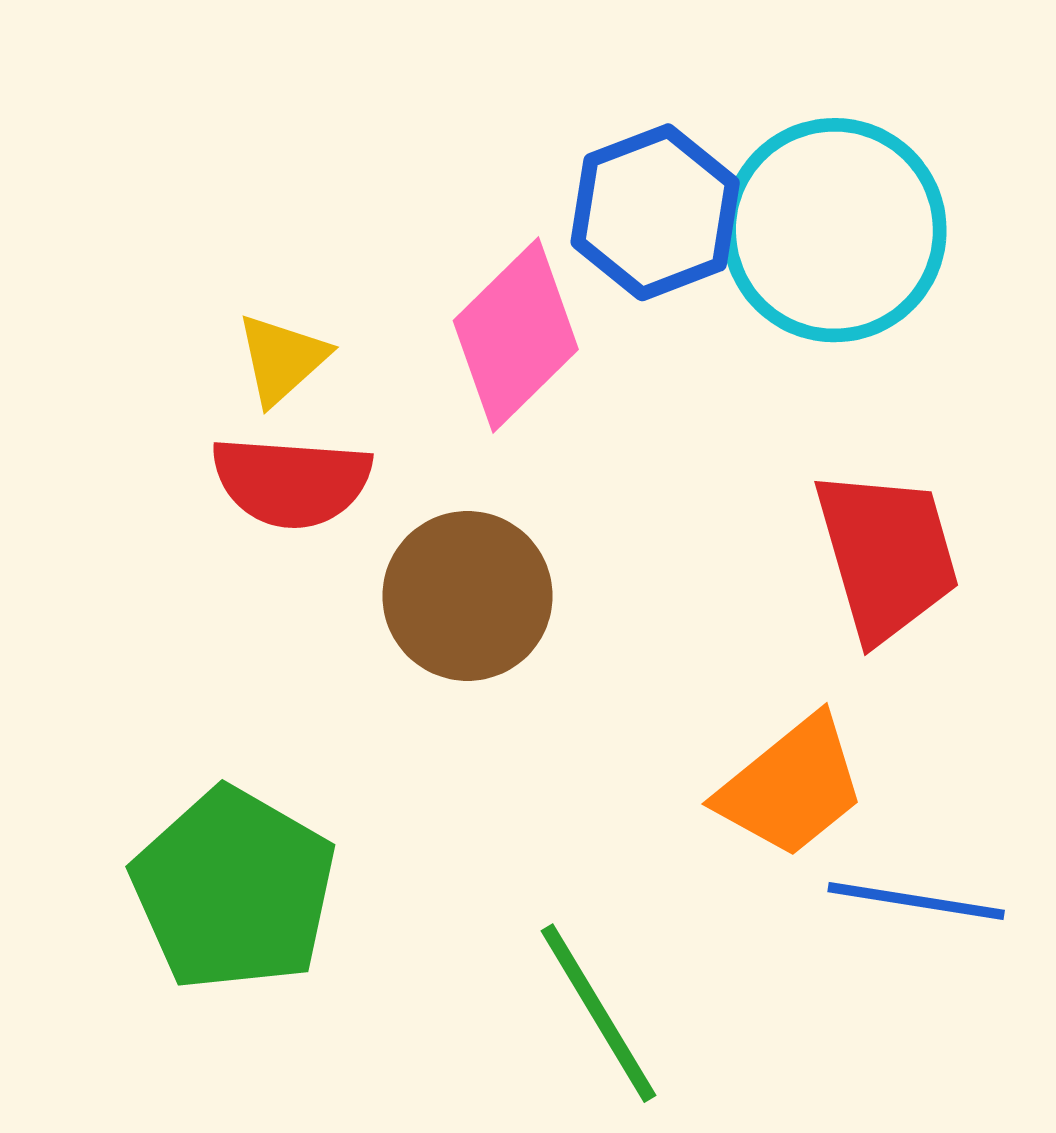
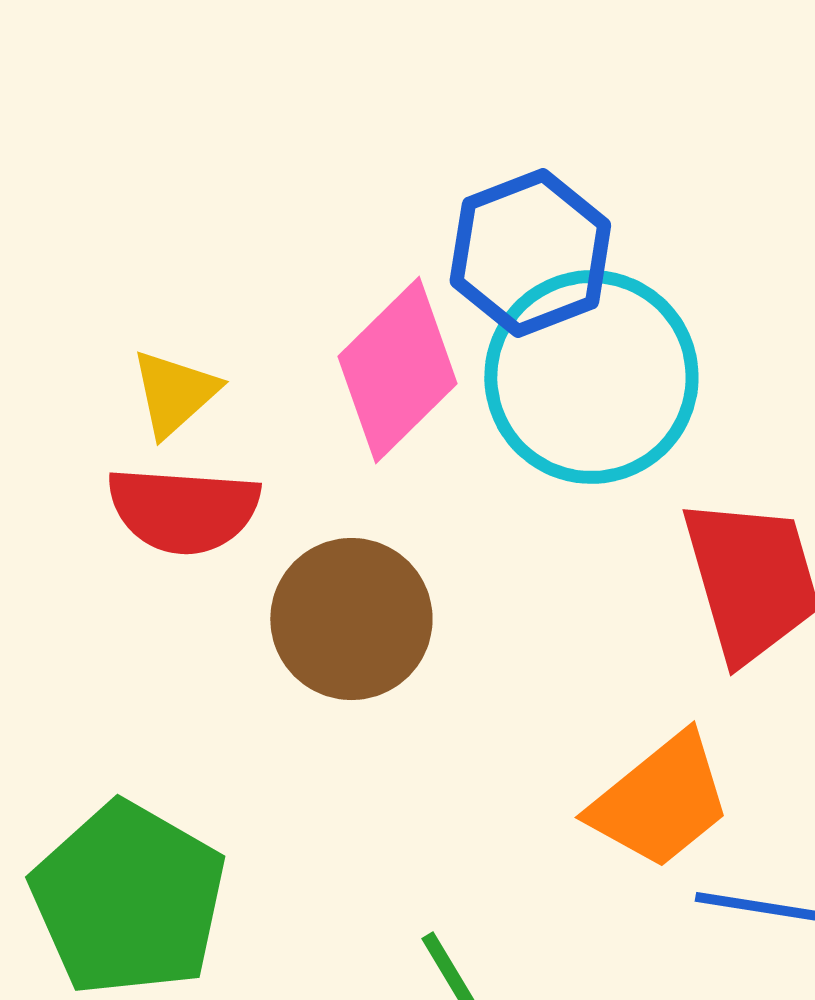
cyan circle: (834, 230) -> (591, 377), moved

